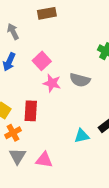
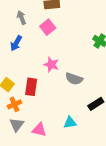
pink square: (42, 61) -> (48, 27), moved
gray semicircle: (80, 80) -> (74, 79), moved
cyan triangle: (82, 136) -> (70, 123), moved

